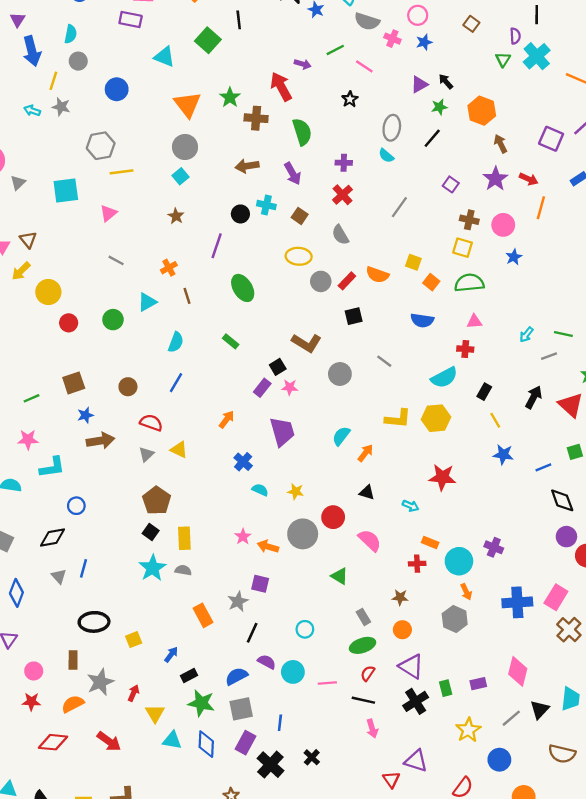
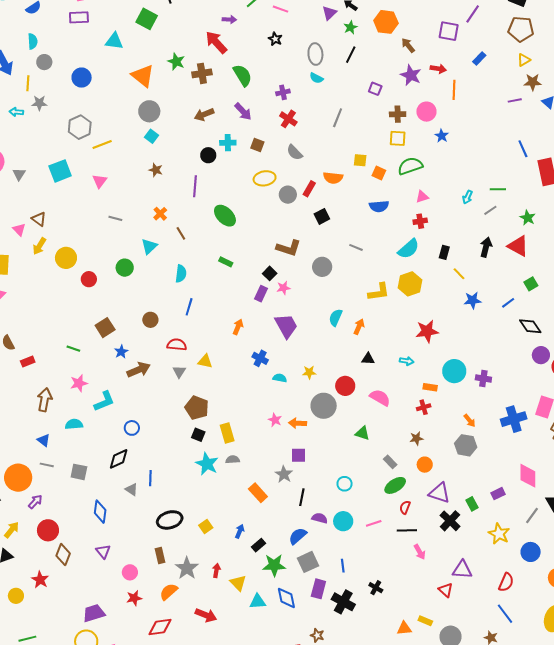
green line: (31, 398) -> (73, 349), turned 56
cyan circle: (459, 561) -> (454, 371), moved

